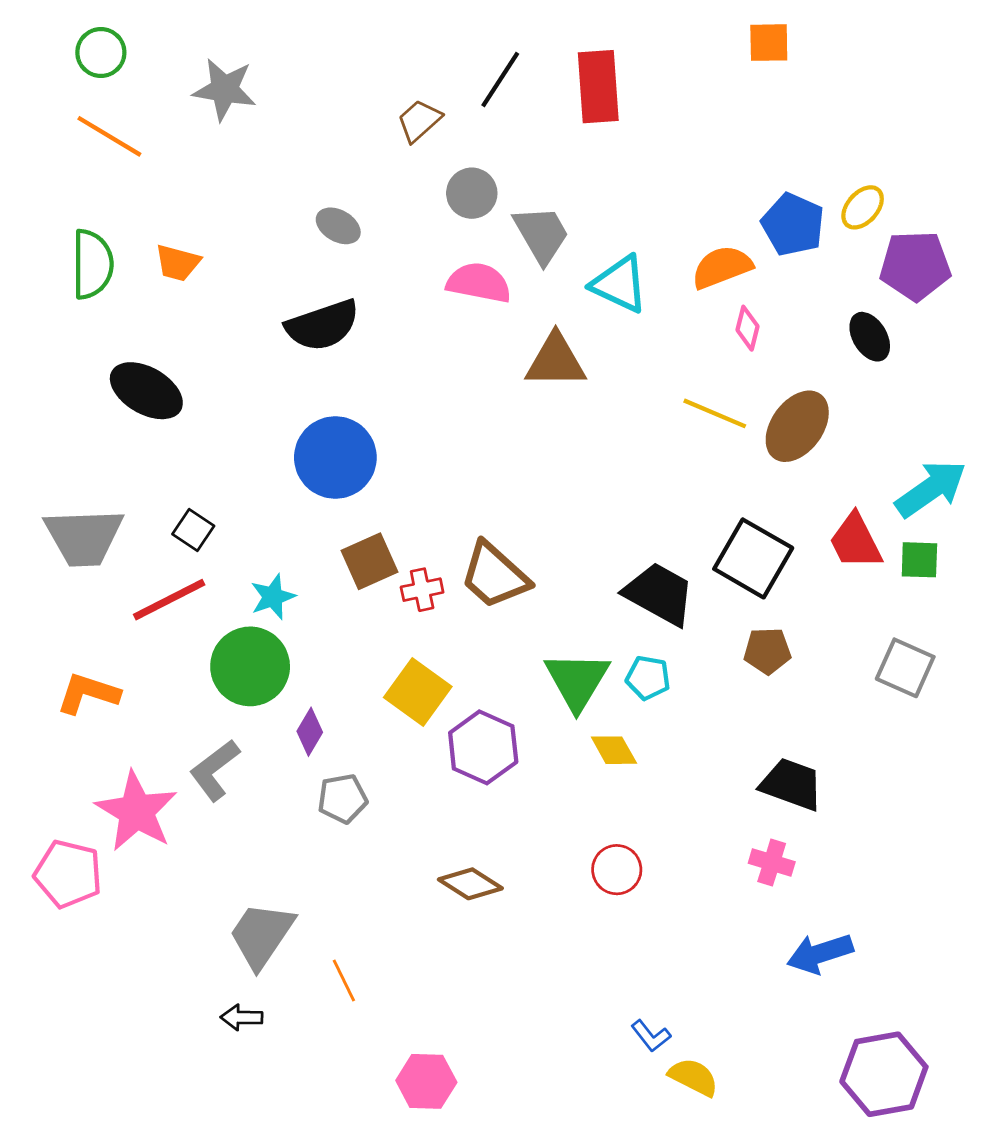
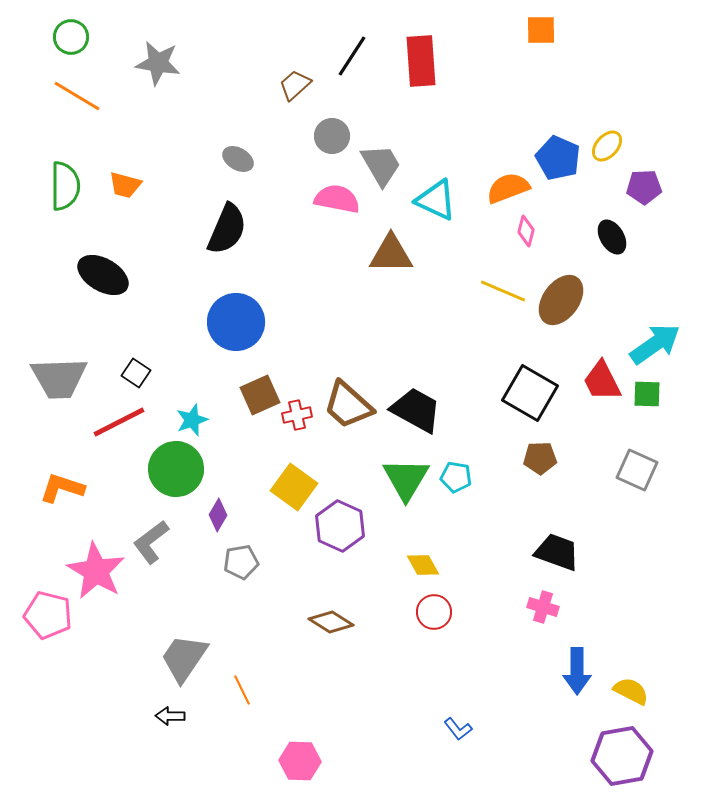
purple pentagon: (915, 266) -> (644, 187), size x0.7
black semicircle: (323, 325) -> (227, 229), turned -48
black trapezoid: (659, 594) -> (416, 410), moved
yellow diamond: (614, 750) -> (423, 565), moved
blue arrow: (820, 953) -> (577, 671), turned -72
yellow semicircle: (693, 1077) -> (631, 691), moved

